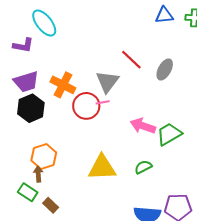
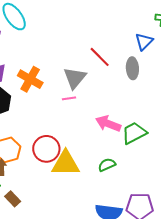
blue triangle: (164, 15) -> (144, 42), moved, turned -42
gray ellipse: (165, 69) -> (132, 68), turned -35
red circle: (86, 106) -> (46, 149), moved

